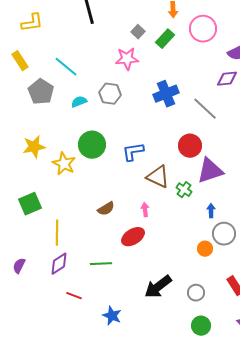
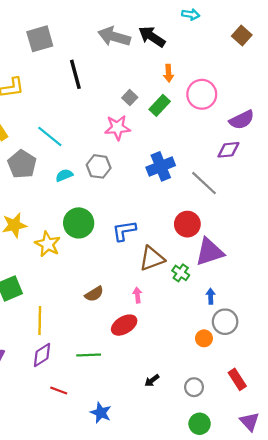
brown triangle: (158, 177) -> (152, 258), turned -45
black arrow: (158, 287) -> (152, 380), size x0.5

